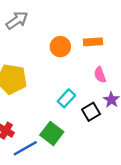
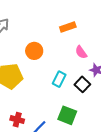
orange circle: (60, 47) -> (34, 51), moved
green square: (52, 133) -> (67, 115), moved

